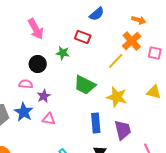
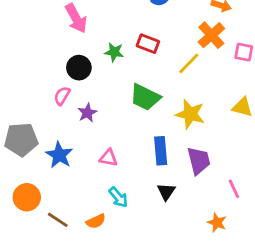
red rectangle: (83, 37) -> (148, 44), moved
pink semicircle: (26, 84) -> (62, 96), turned -64
blue star: (24, 112) -> (59, 155), moved
pink triangle: (49, 119) -> (108, 158), moved

